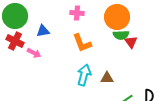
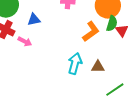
green semicircle: (121, 35) -> (112, 24), turned -70
orange L-shape: (82, 43) -> (91, 32), moved, turned -105

